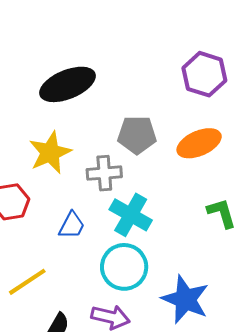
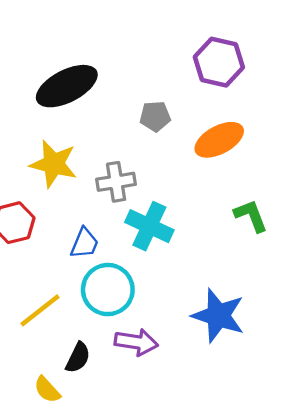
gray pentagon: (137, 135) -> (155, 116), moved, size x0.7
yellow star: (50, 153) -> (54, 164), turned -30
cyan circle: (124, 267) -> (108, 290), moved

